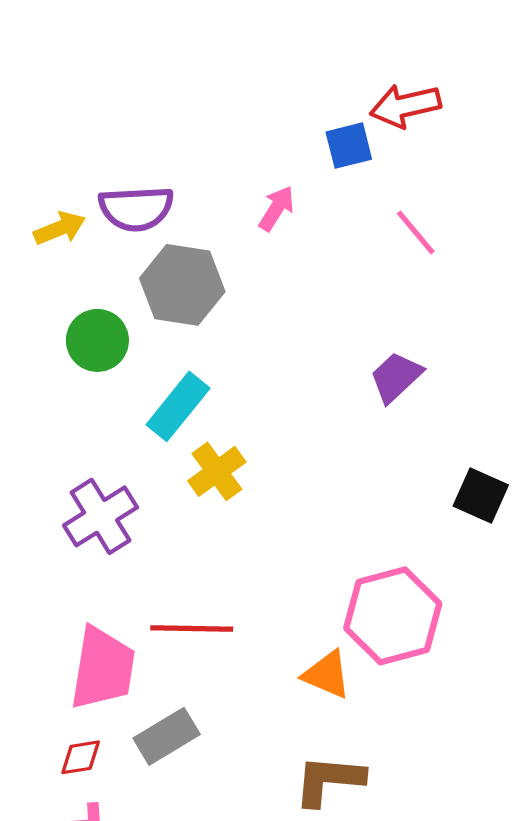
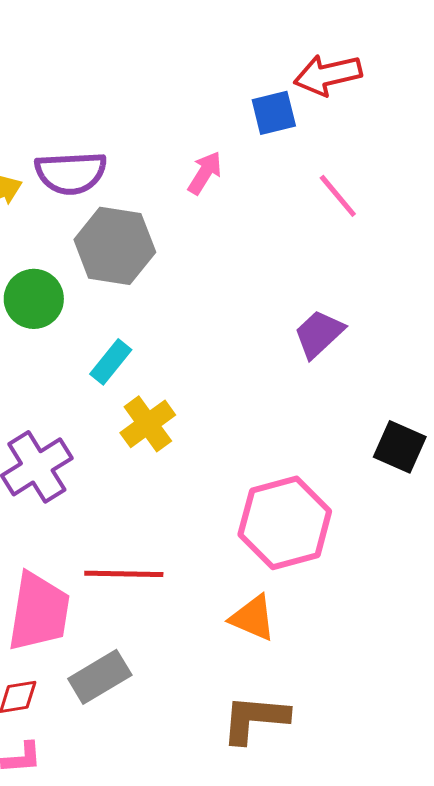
cyan rectangle: (178, 406) -> (111, 362), size x0.7
pink hexagon: (393, 616) -> (285, 523), moved

